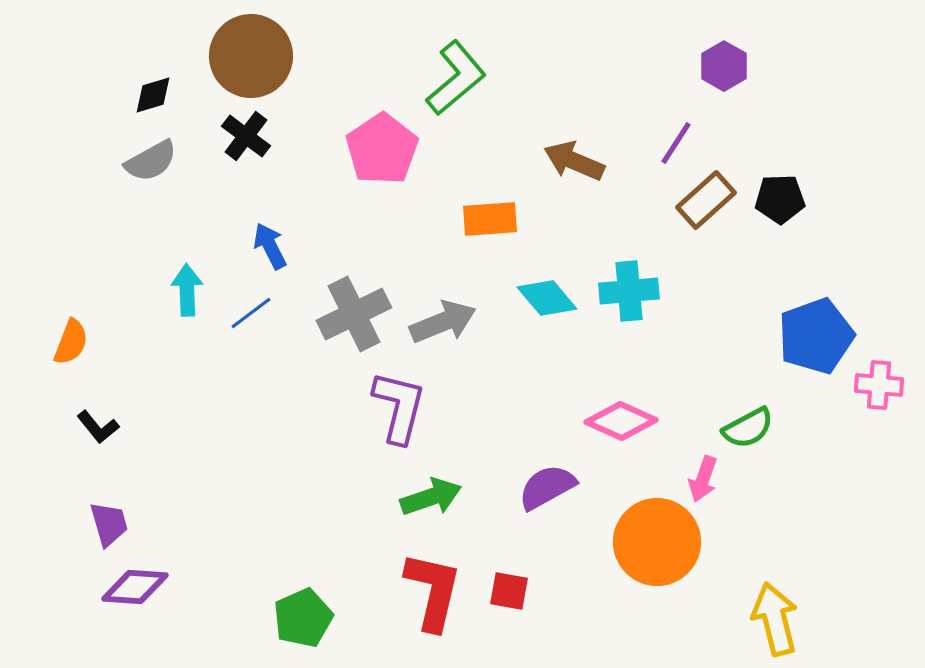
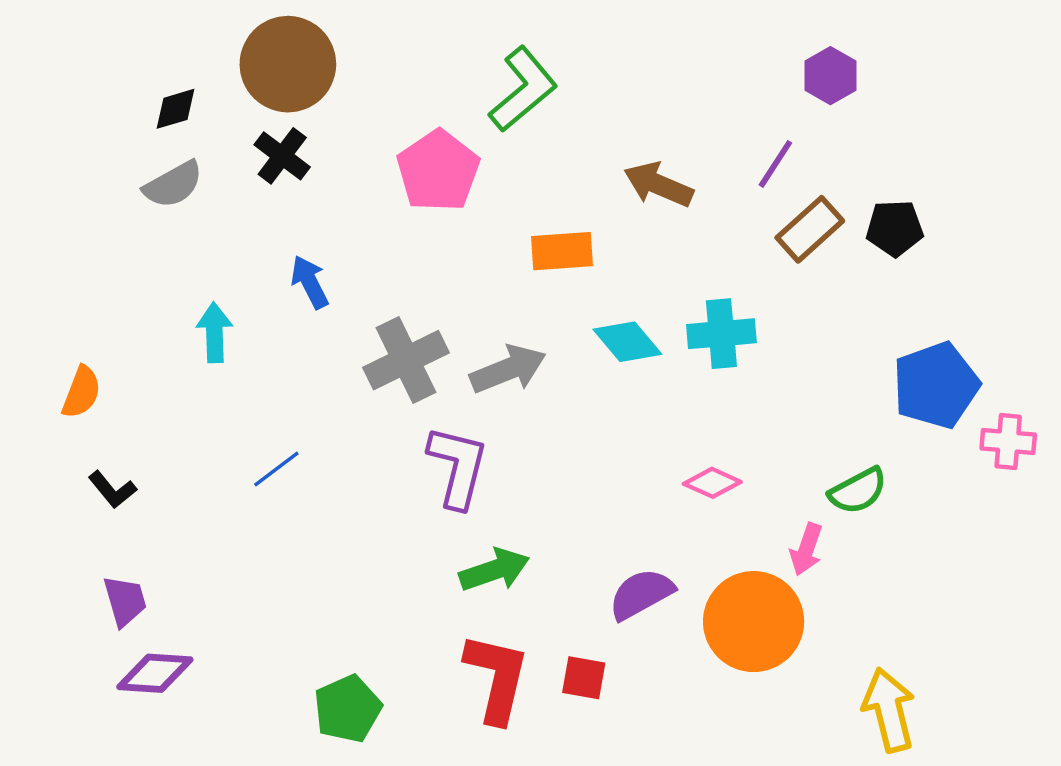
blue line: (251, 313) -> (276, 469), moved
pink diamond: (621, 421) -> (712, 483), size x0.7
purple semicircle: (547, 487) -> (641, 594), moved

